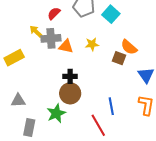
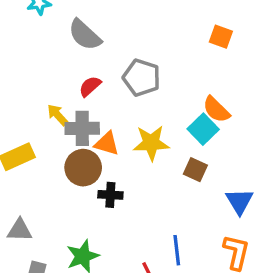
cyan square: (111, 14) -> (203, 129), moved
yellow star: (92, 44) -> (151, 143), size x1.5
orange semicircle: (129, 47) -> (216, 110), moved
brown circle: (70, 93) -> (83, 168), moved

